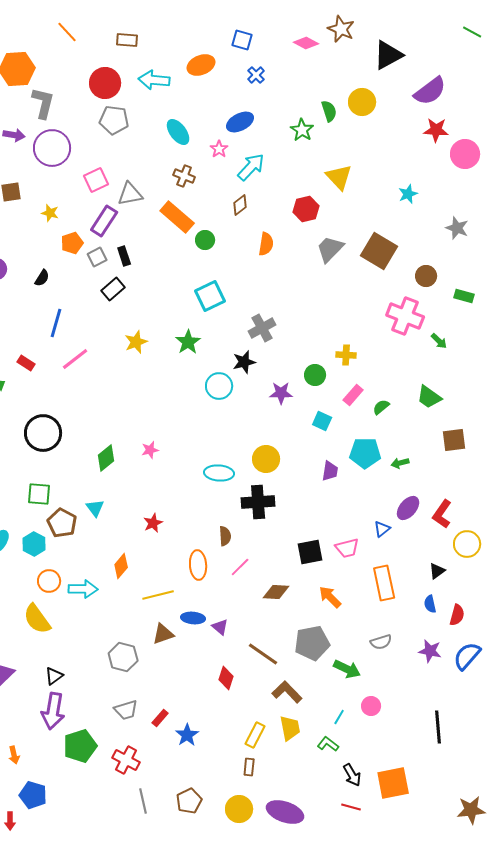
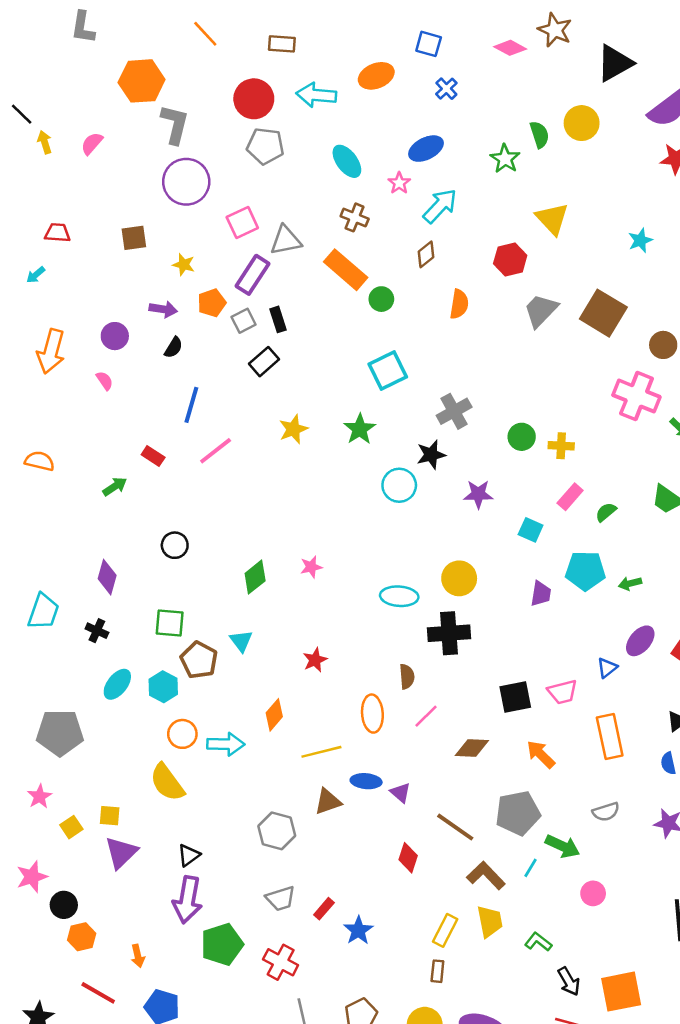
purple arrow: (14, 135) -> (163, 309), moved
green circle: (315, 375) -> (522, 437), moved
black circle: (43, 433) -> (175, 545), size x0.6
cyan line: (339, 717) -> (531, 868), moved

